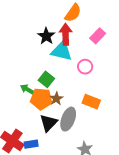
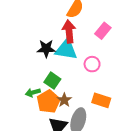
black star: (46, 36) -> (46, 49), moved, turned -30
green arrow: (27, 89) -> (33, 92), turned -40
orange pentagon: (41, 99) -> (48, 102), turned -30

